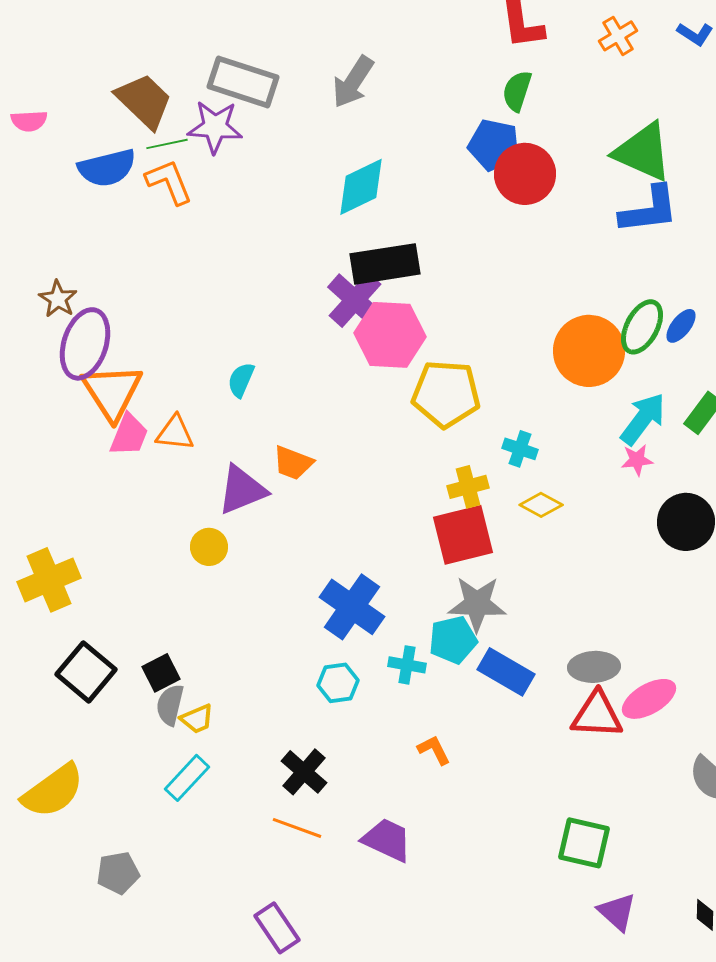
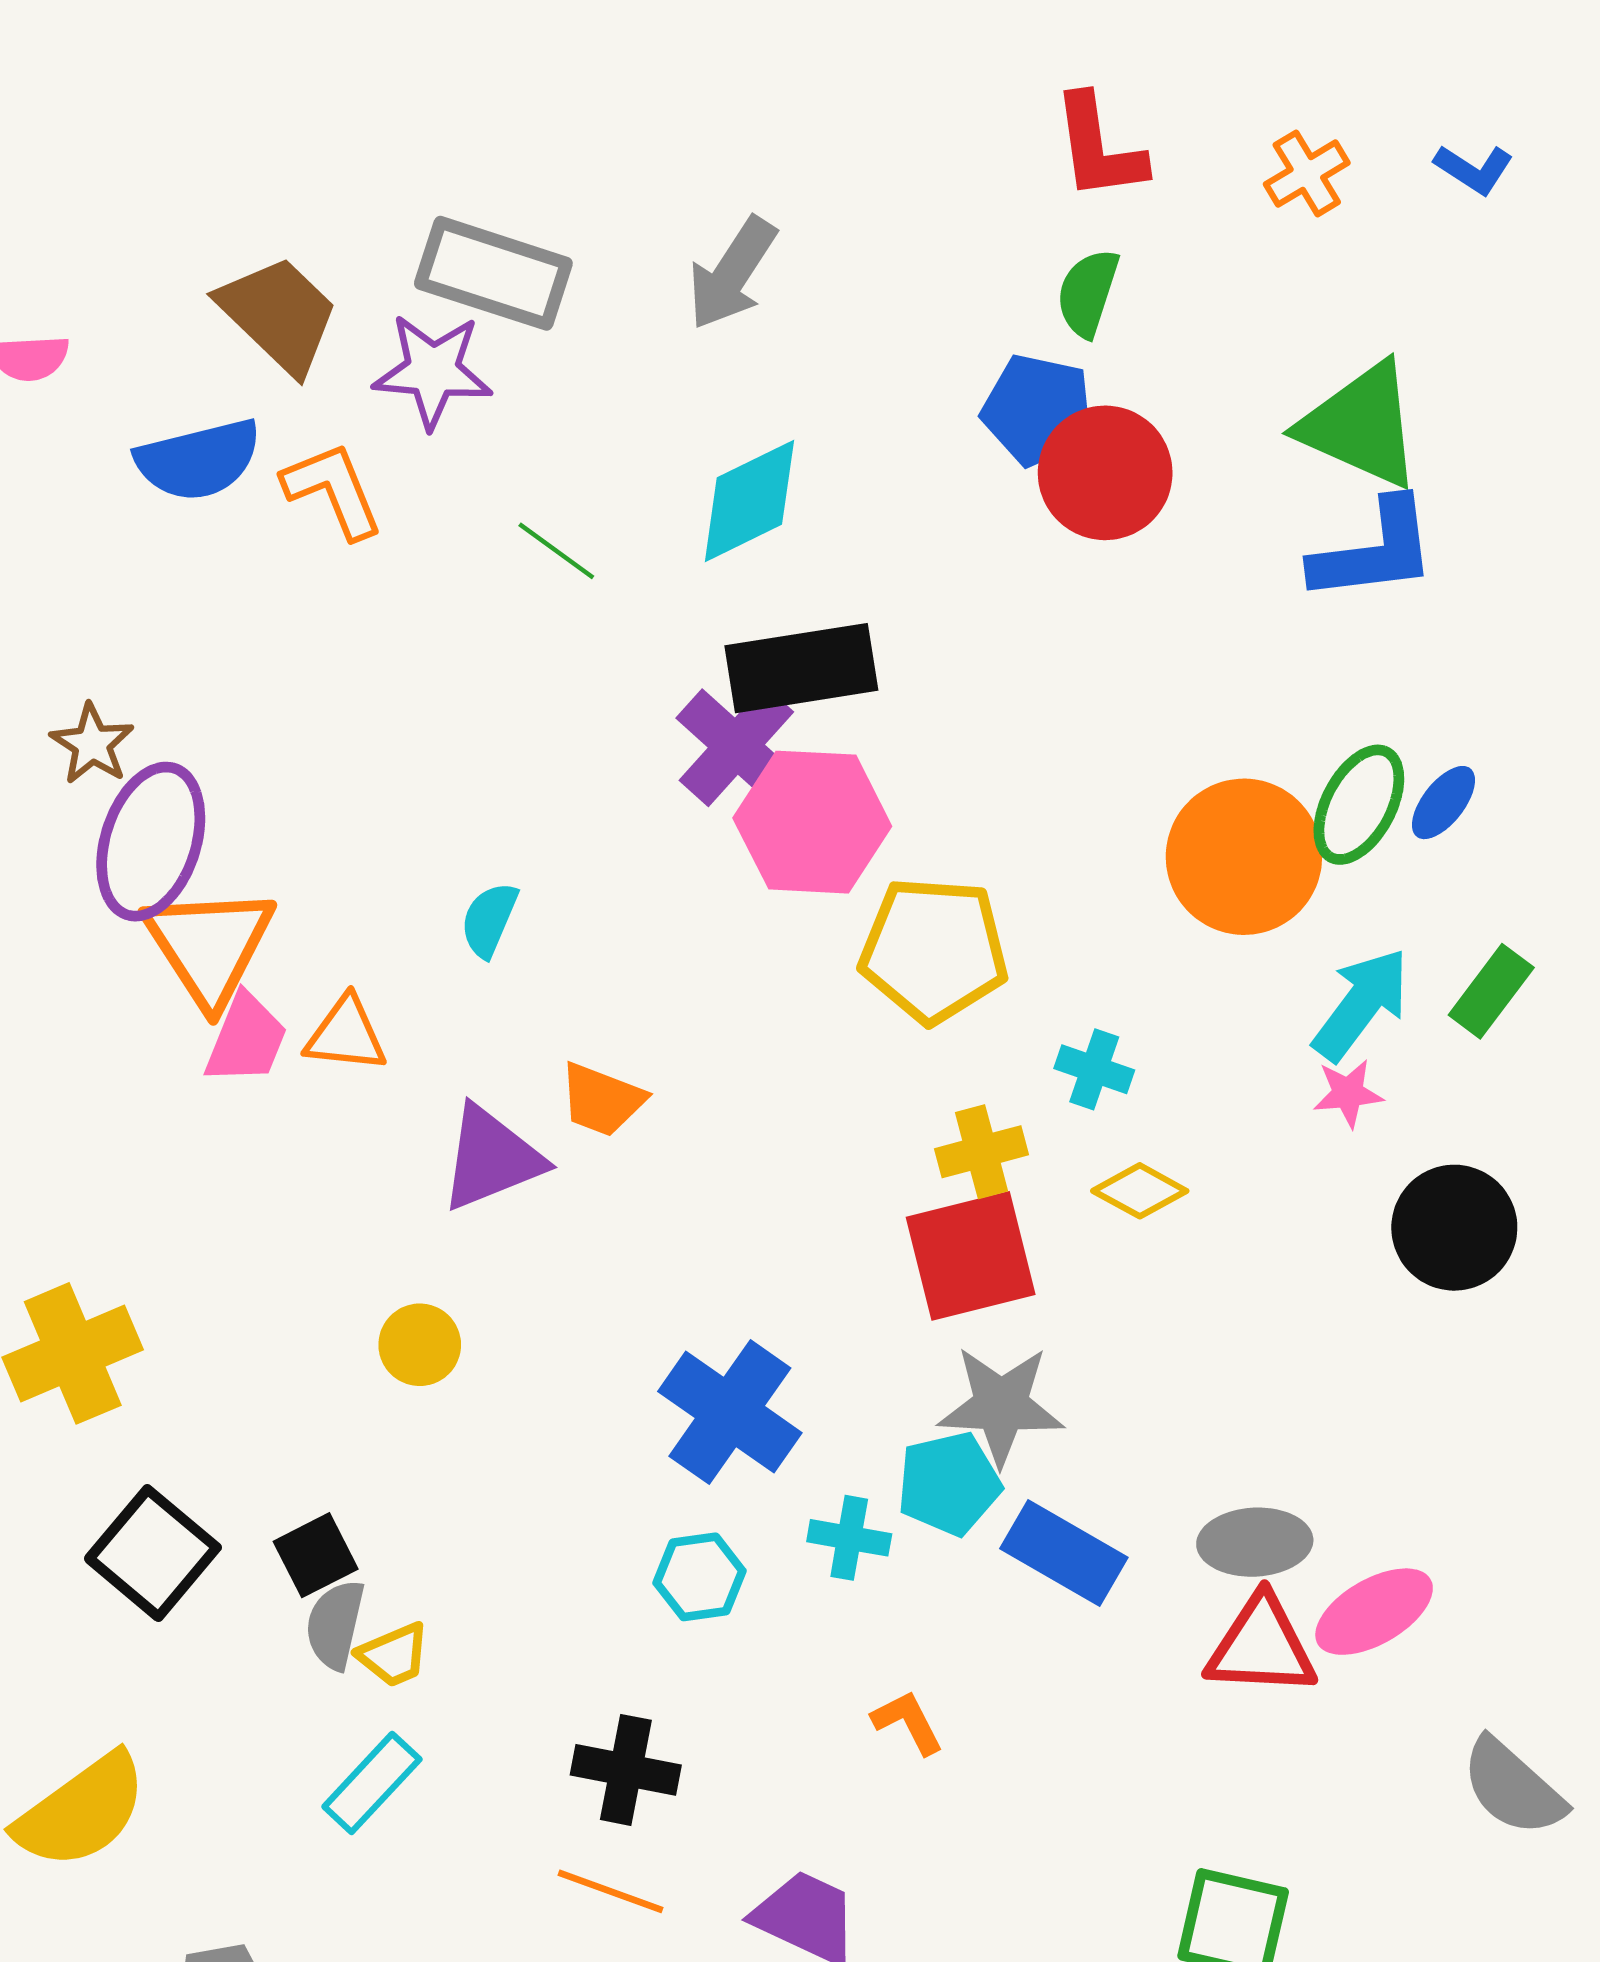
green line: (167, 144) -> (556, 551), moved, turned 48
yellow circle: (209, 547) -> (420, 1345), moved
black cross: (304, 772) -> (626, 1770), turned -30

